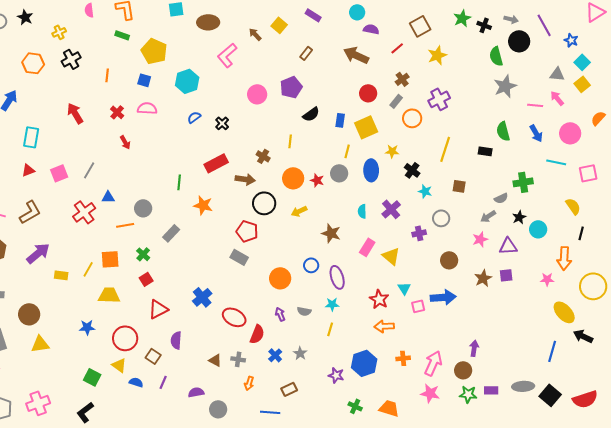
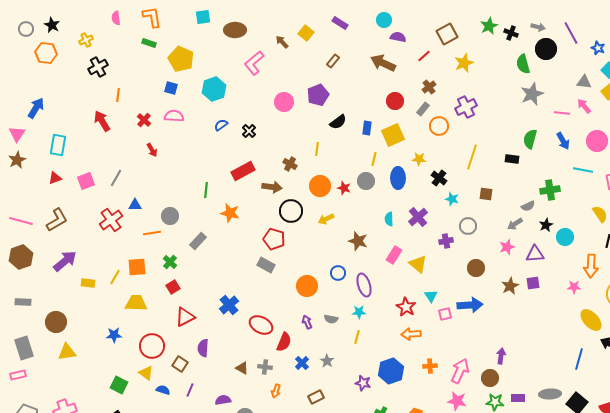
orange hexagon: (33, 63) -> (46, 53), moved
orange line: (107, 75) -> (118, 95), moved
green semicircle: (503, 131) -> (530, 139), turned 30

